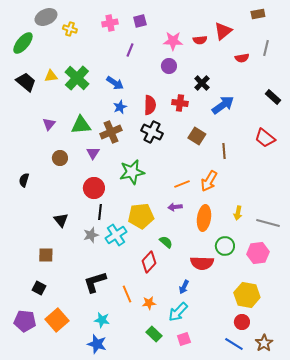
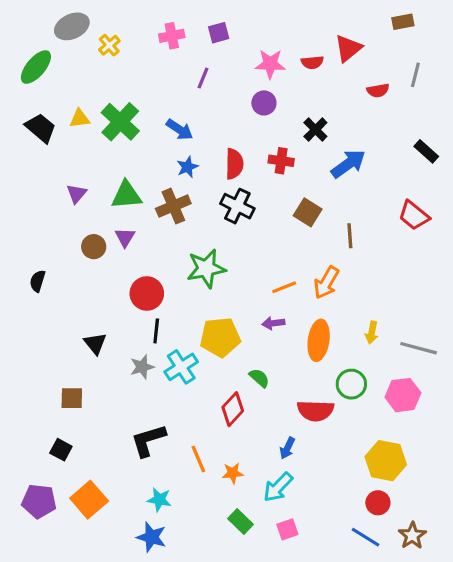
yellow cross: (70, 29) -> (109, 45), turned 32
purple triangle: (93, 153) -> (125, 237), moved

